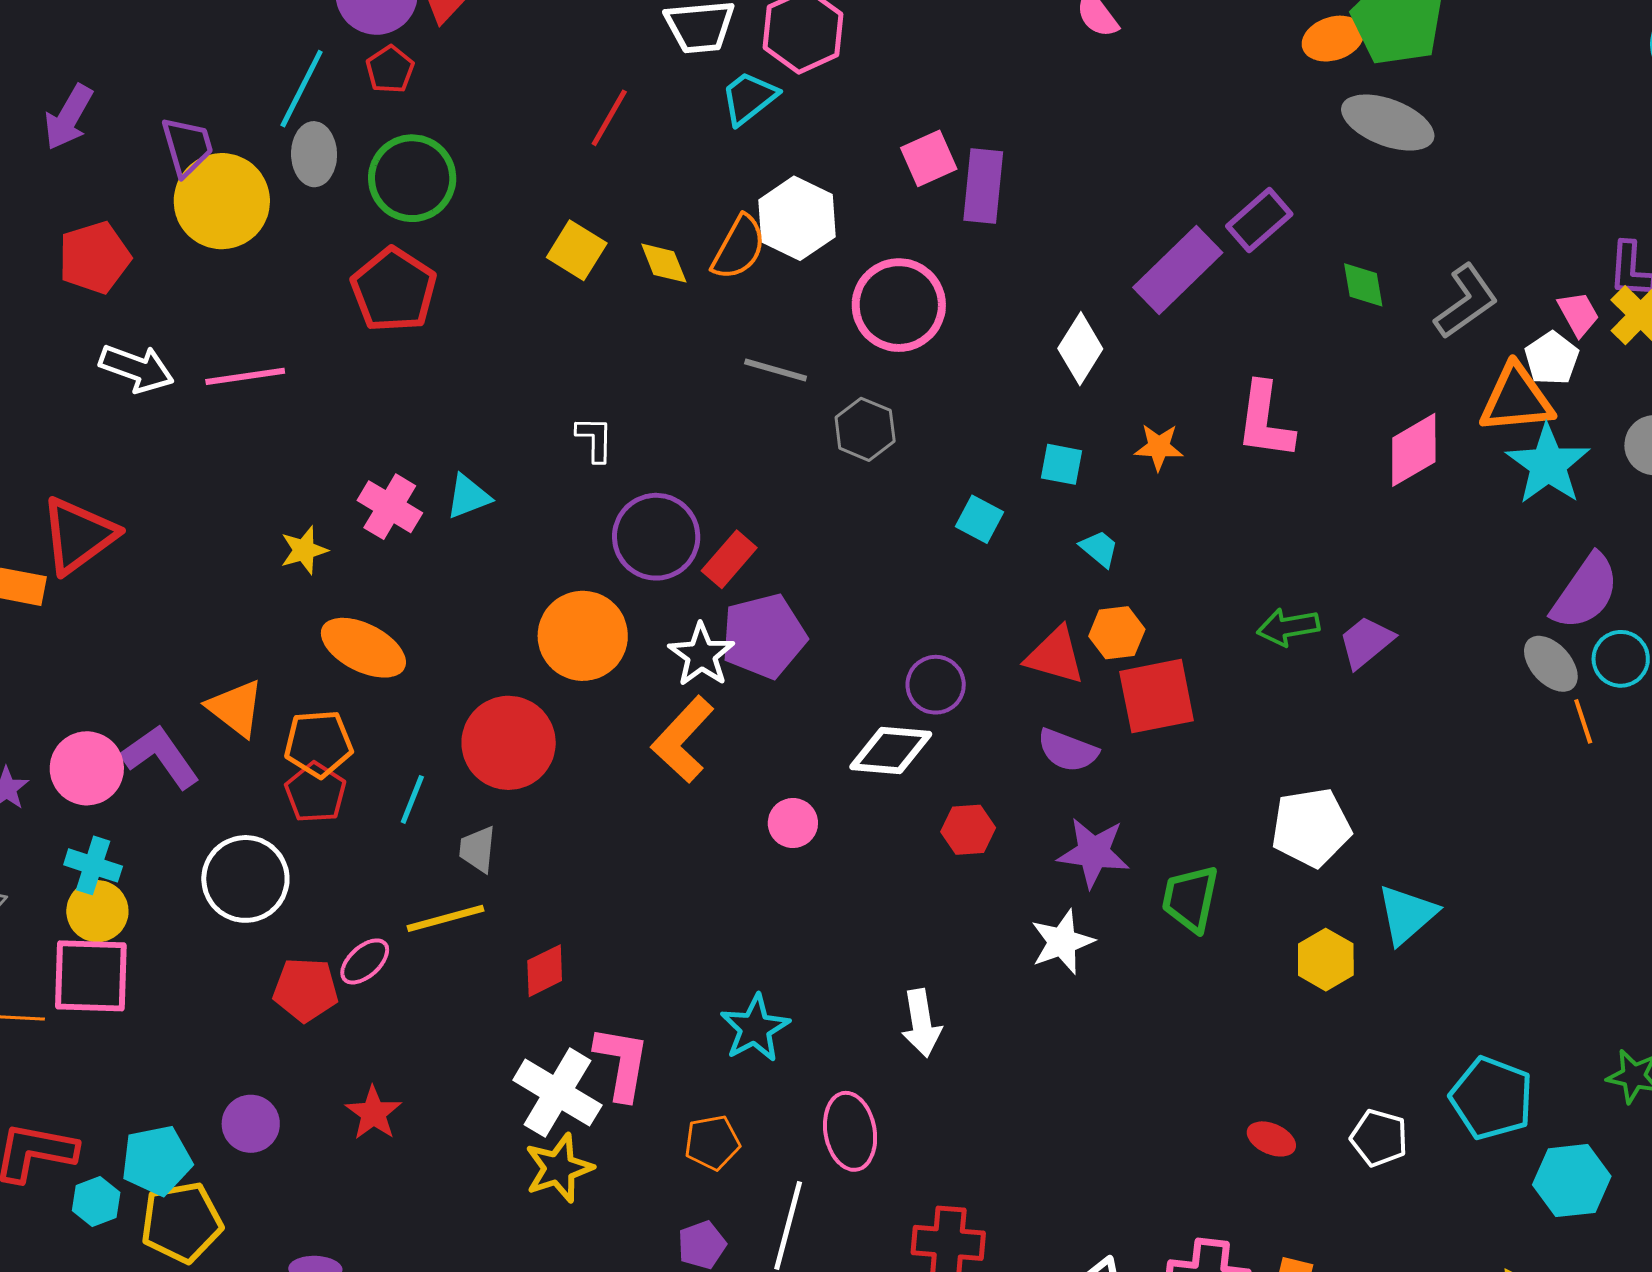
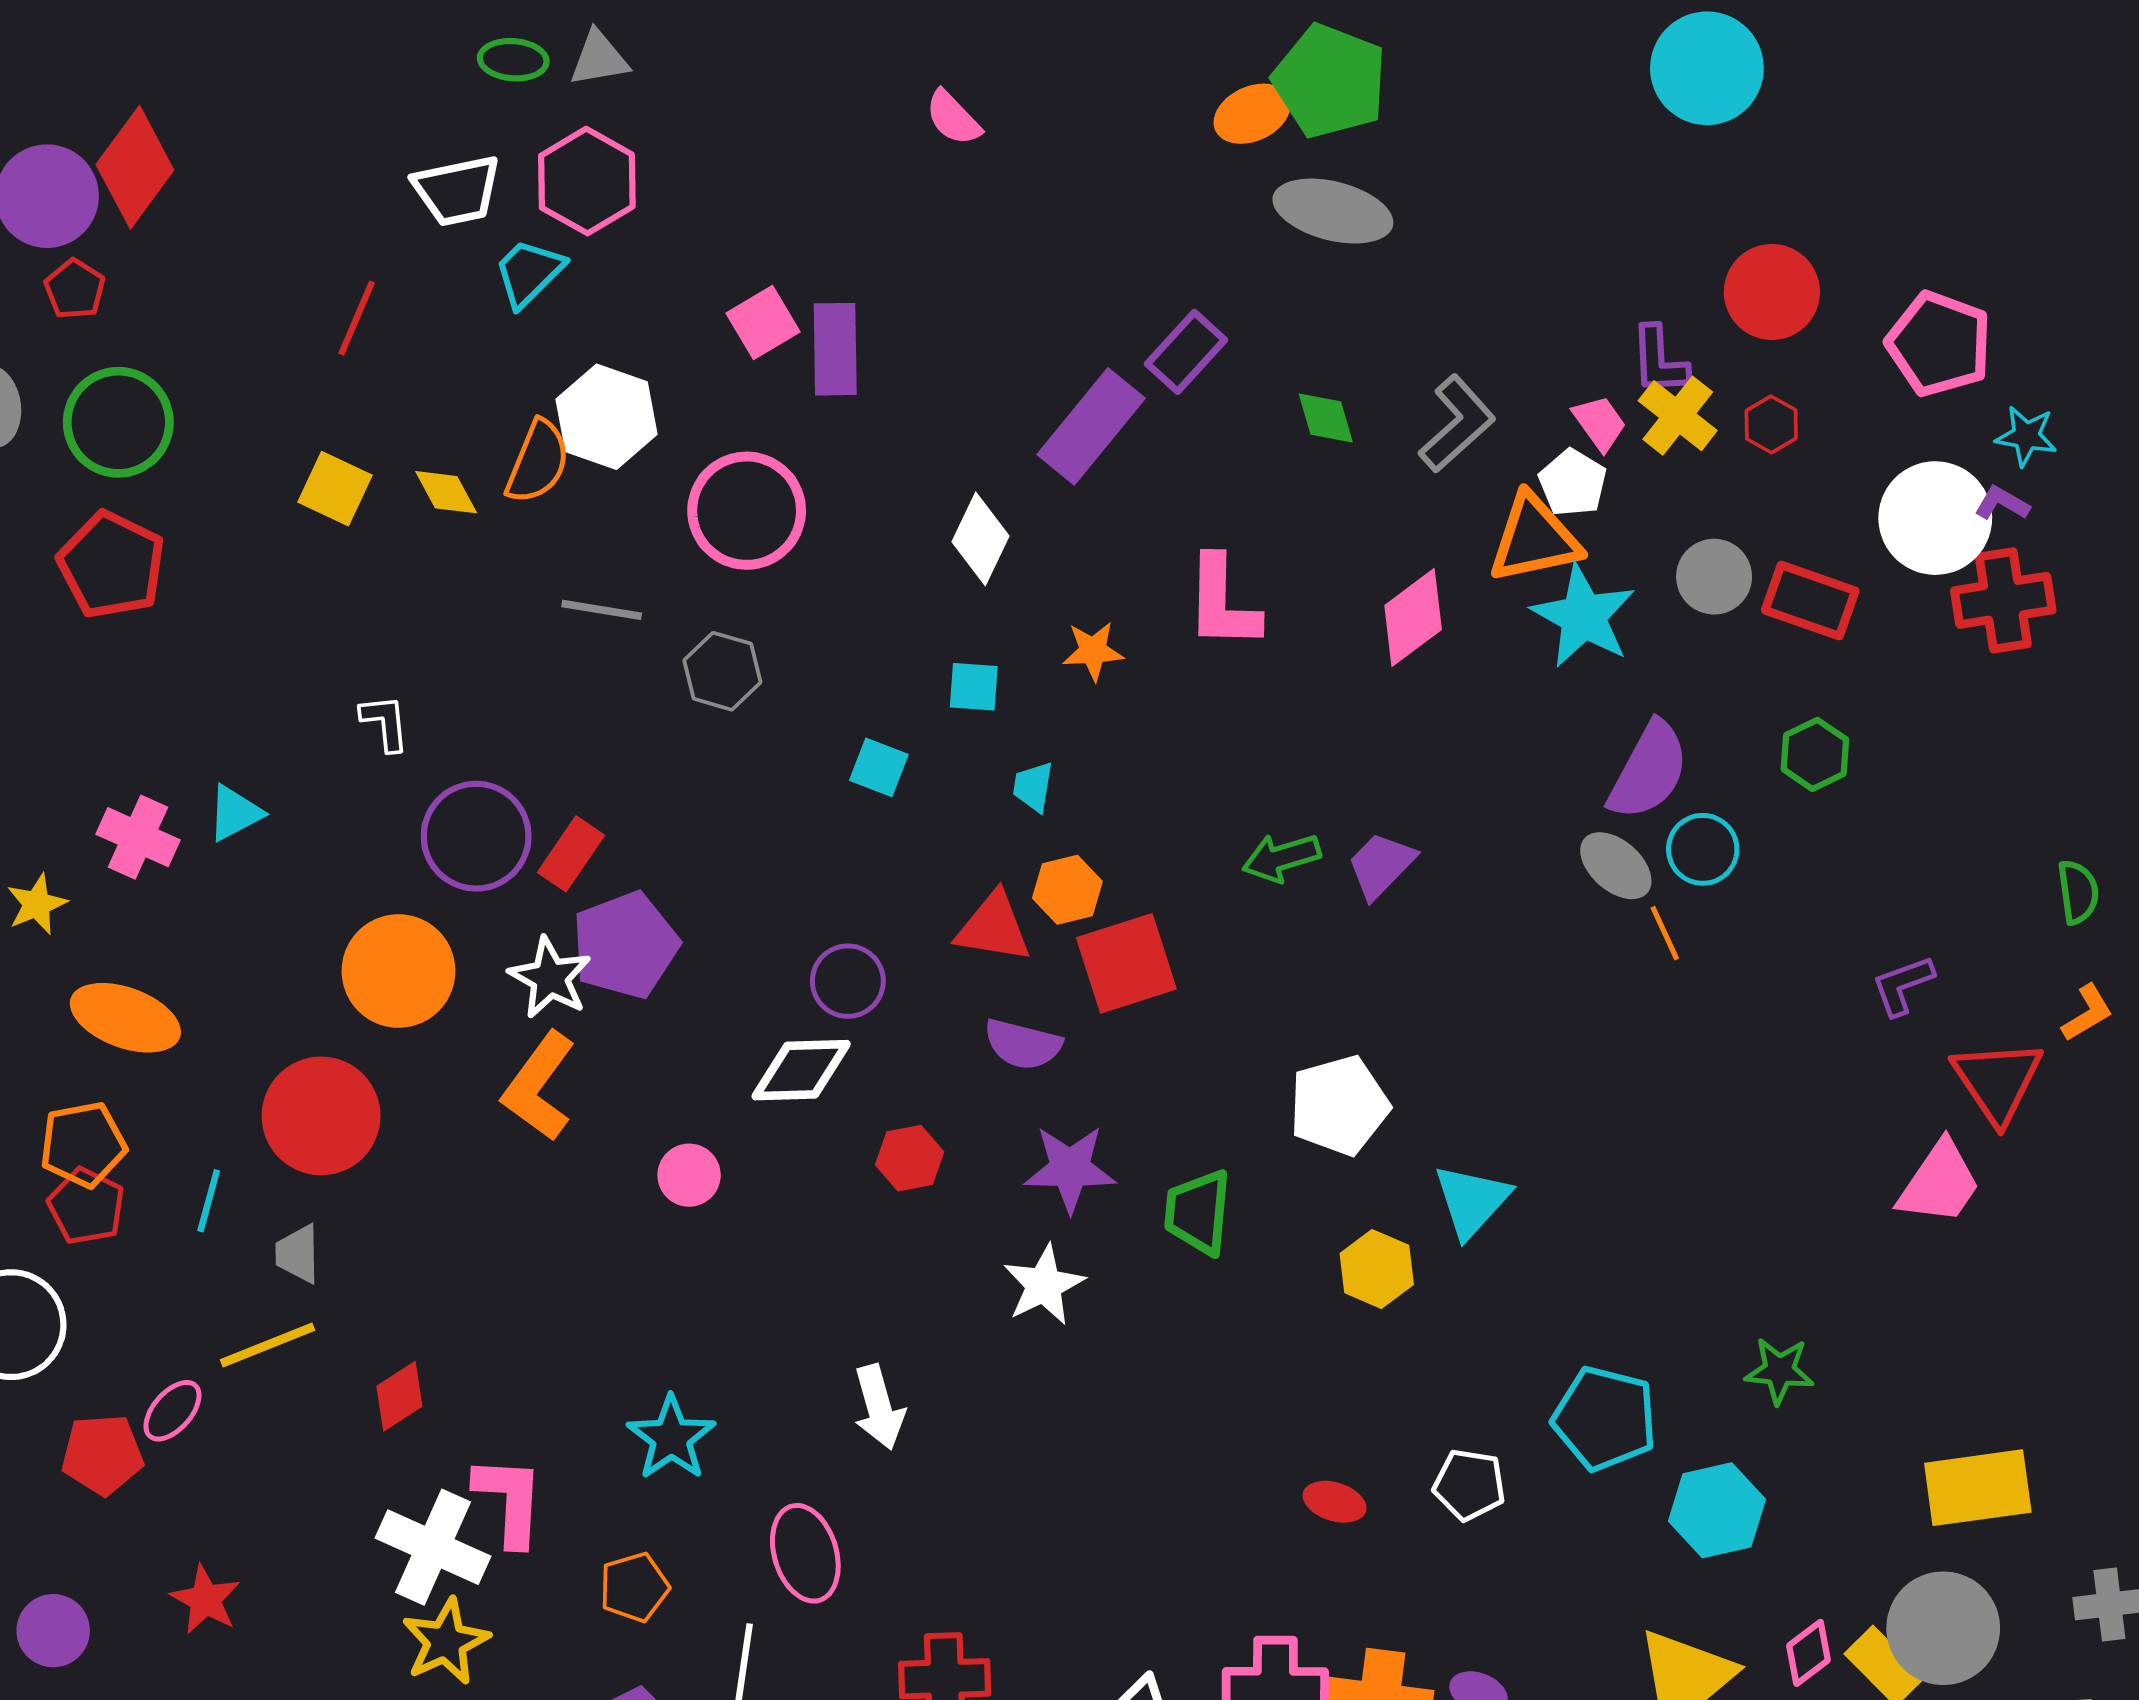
cyan trapezoid: (1099, 549) -> (1033, 787), turned -114

